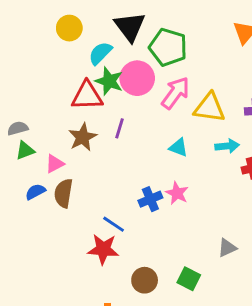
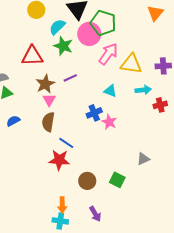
pink circle: (137, 78) -> (89, 34), moved
red triangle: (87, 96) -> (32, 56), moved
purple line: (119, 128) -> (70, 78), turned 48
pink triangle: (55, 164) -> (49, 100), moved, turned -32
brown semicircle: (63, 193) -> (48, 122), moved
blue cross: (150, 199) -> (94, 113), moved

